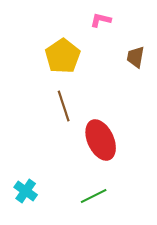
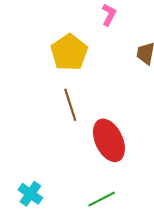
pink L-shape: (101, 20) -> (109, 15), turned 105

